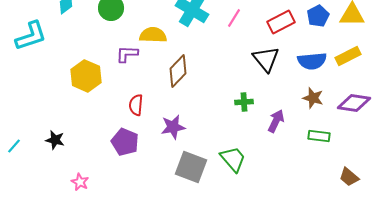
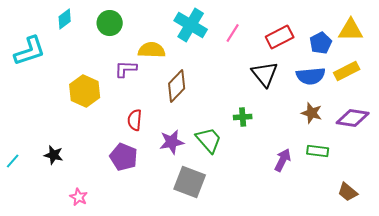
blue pentagon: (318, 16) -> (321, 43), moved
purple arrow: (276, 121) -> (283, 160), moved
green trapezoid: (233, 159) -> (209, 140), moved

